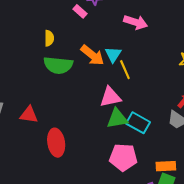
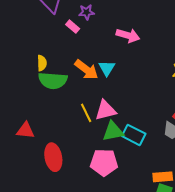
yellow semicircle: (49, 38) -> (42, 63), moved
yellow line: (125, 70) -> (86, 113), moved
pink pentagon: (123, 157) -> (104, 162), moved

